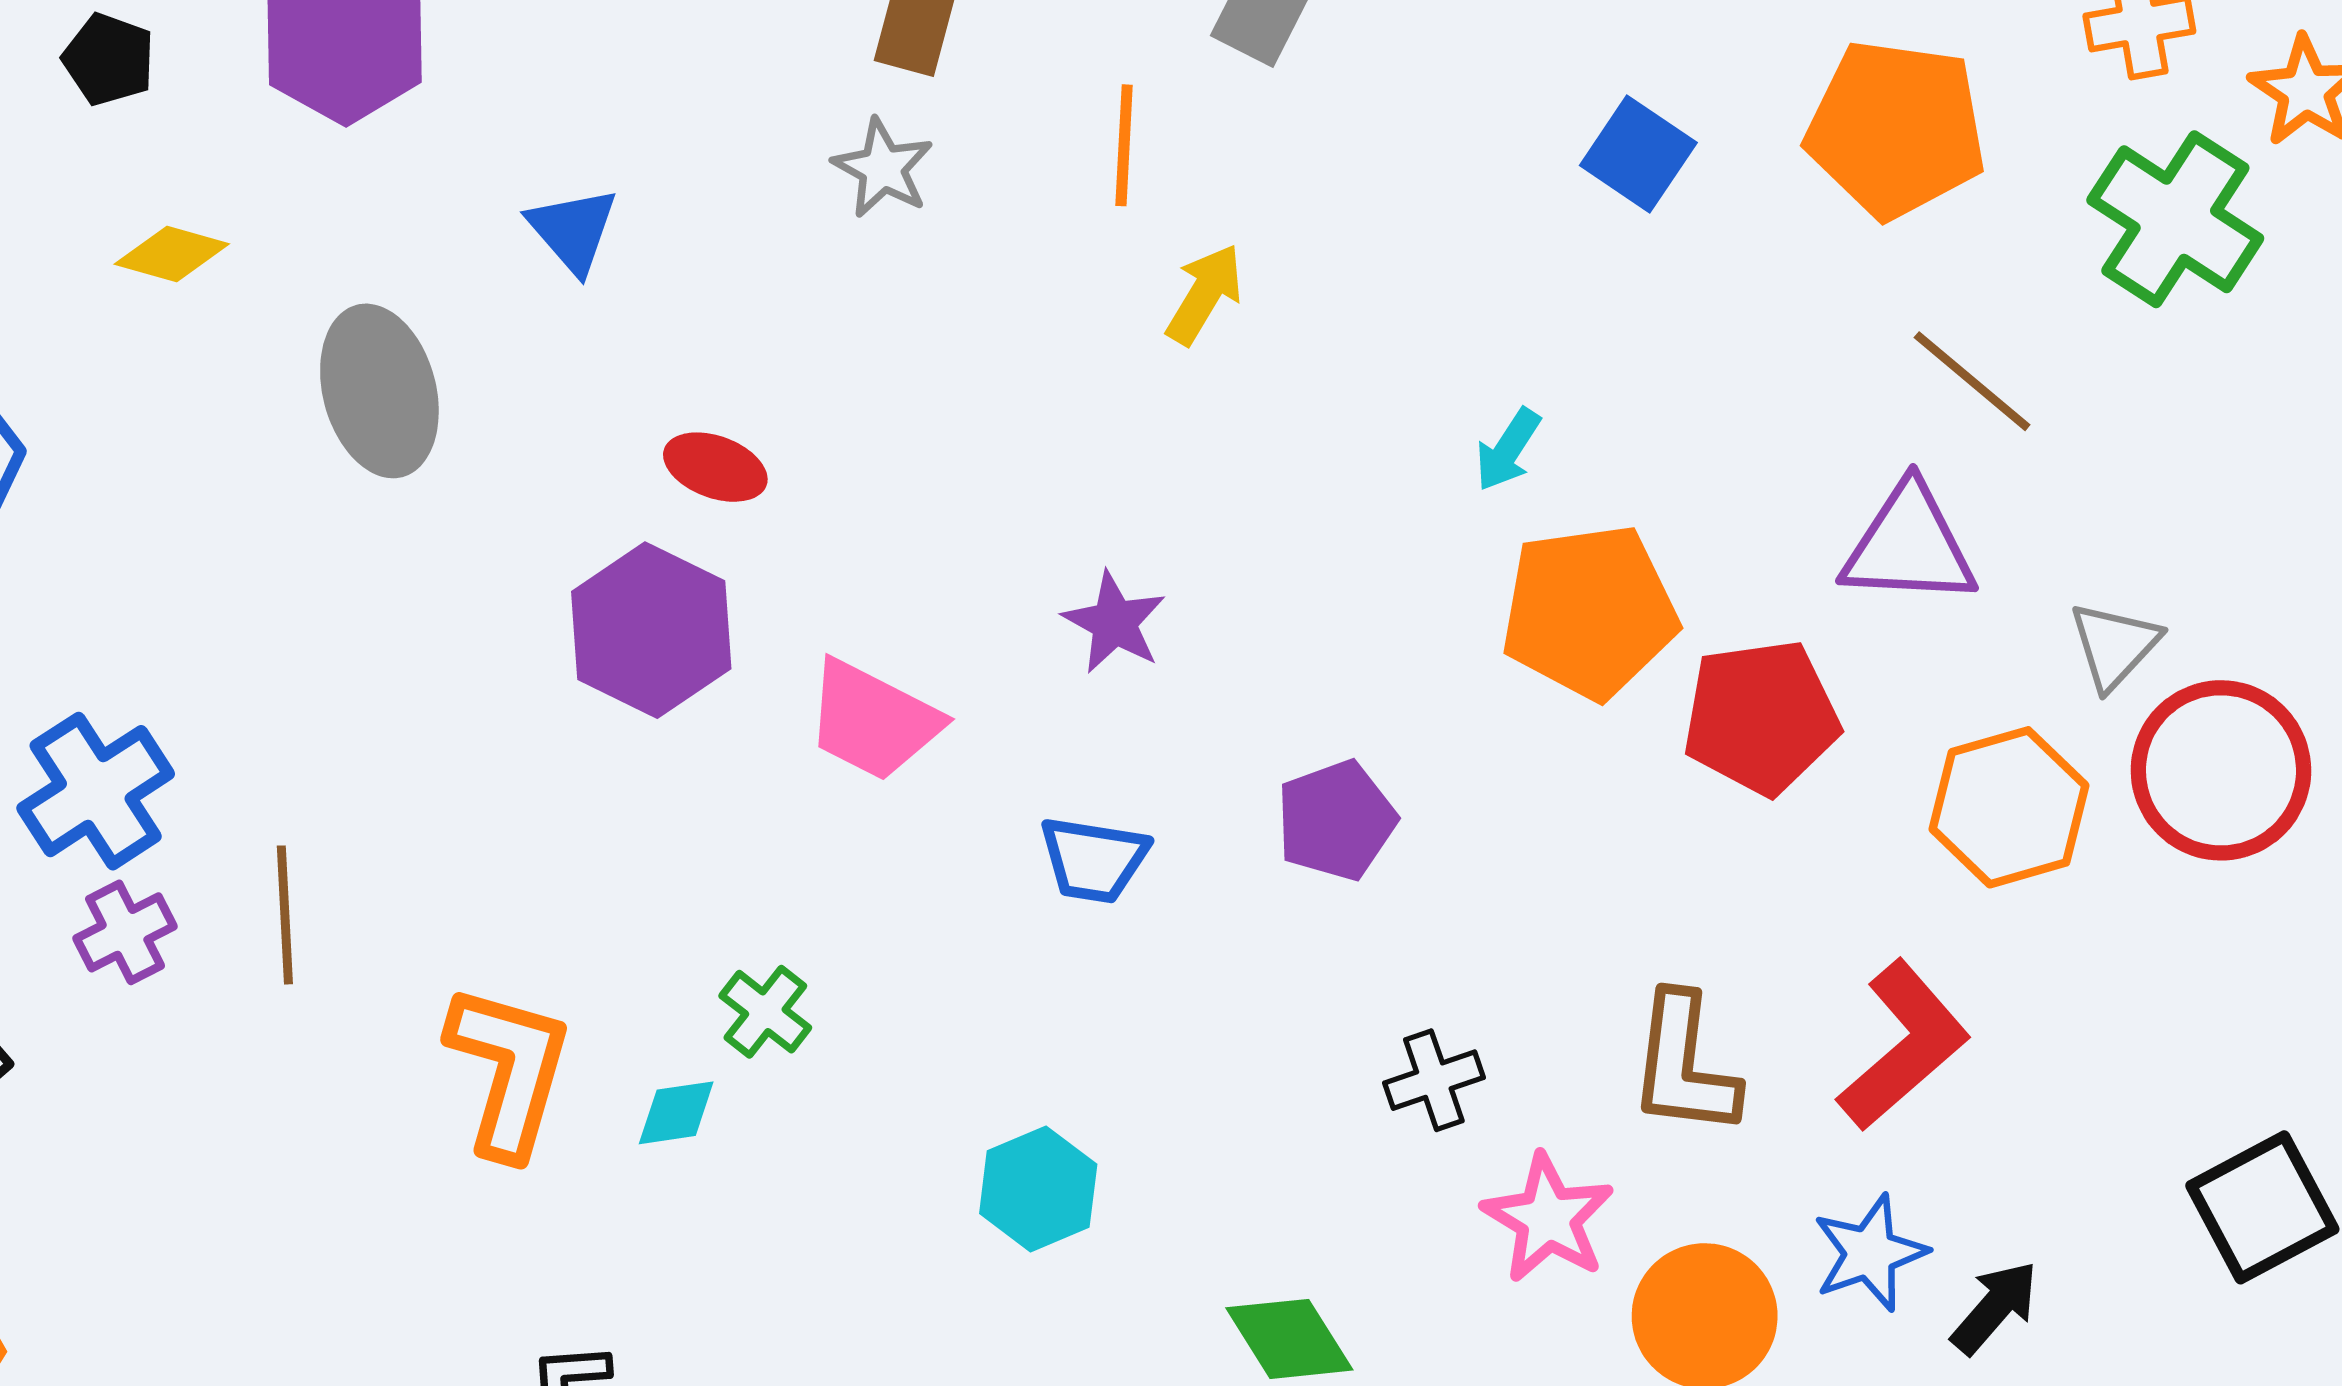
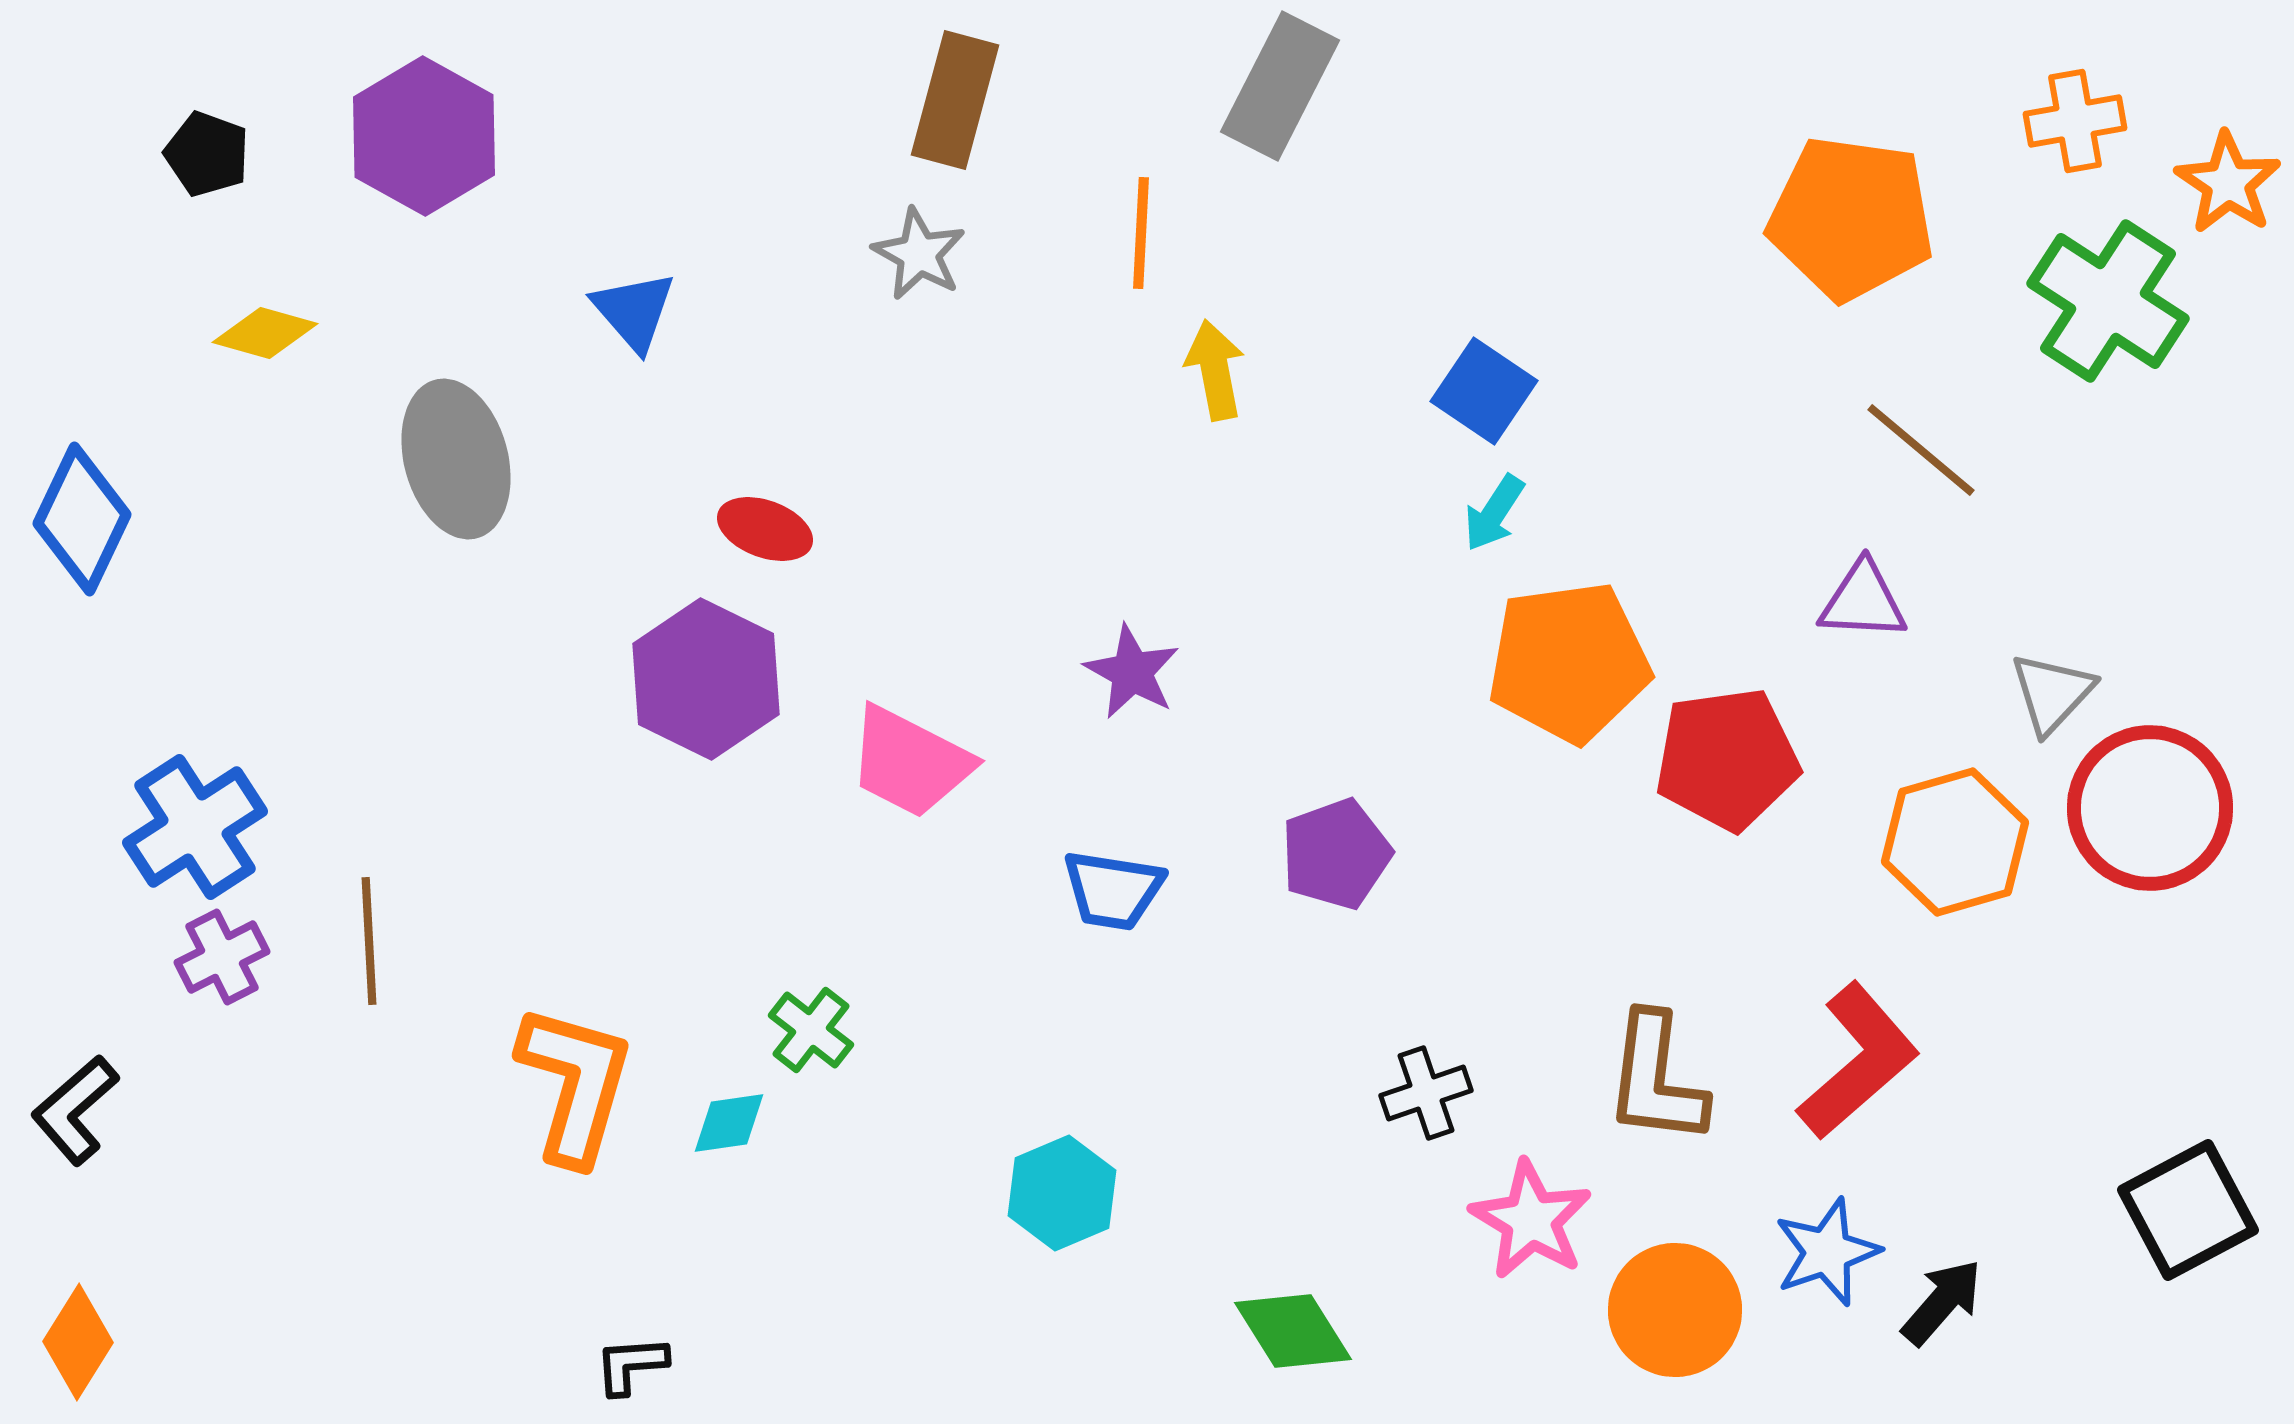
blue square: (1638, 154) -> (1484, 391), moved
yellow arrow: (1205, 294) -> (1215, 370), turned -42
purple triangle: (1909, 545) -> (1863, 601), size x0.7

